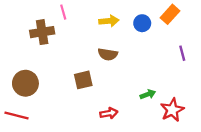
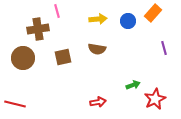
brown square: (83, 80) -> (63, 57), moved
brown circle: (25, 83) -> (23, 58), moved

